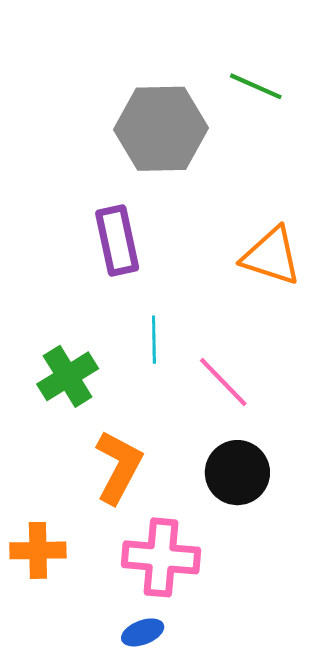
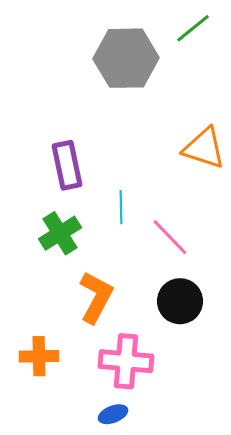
green line: (256, 86) -> (193, 28), turned -63
purple rectangle: (117, 241) -> (67, 165), moved

